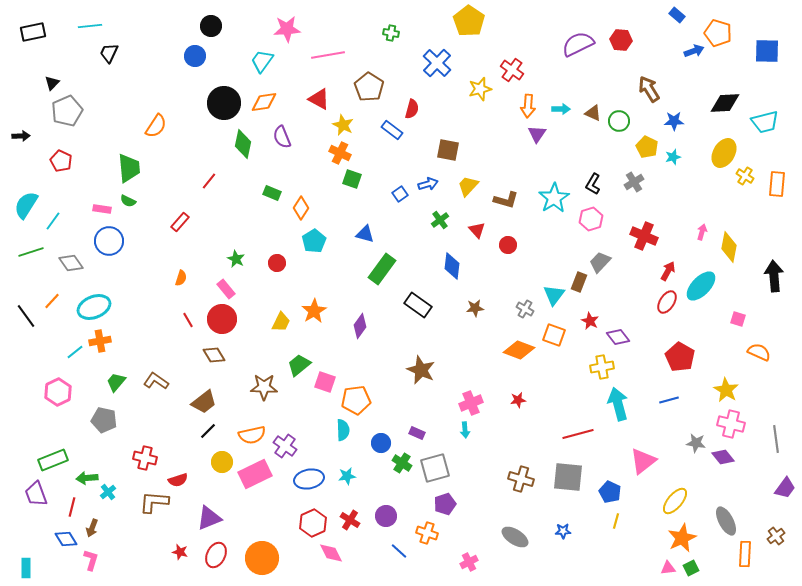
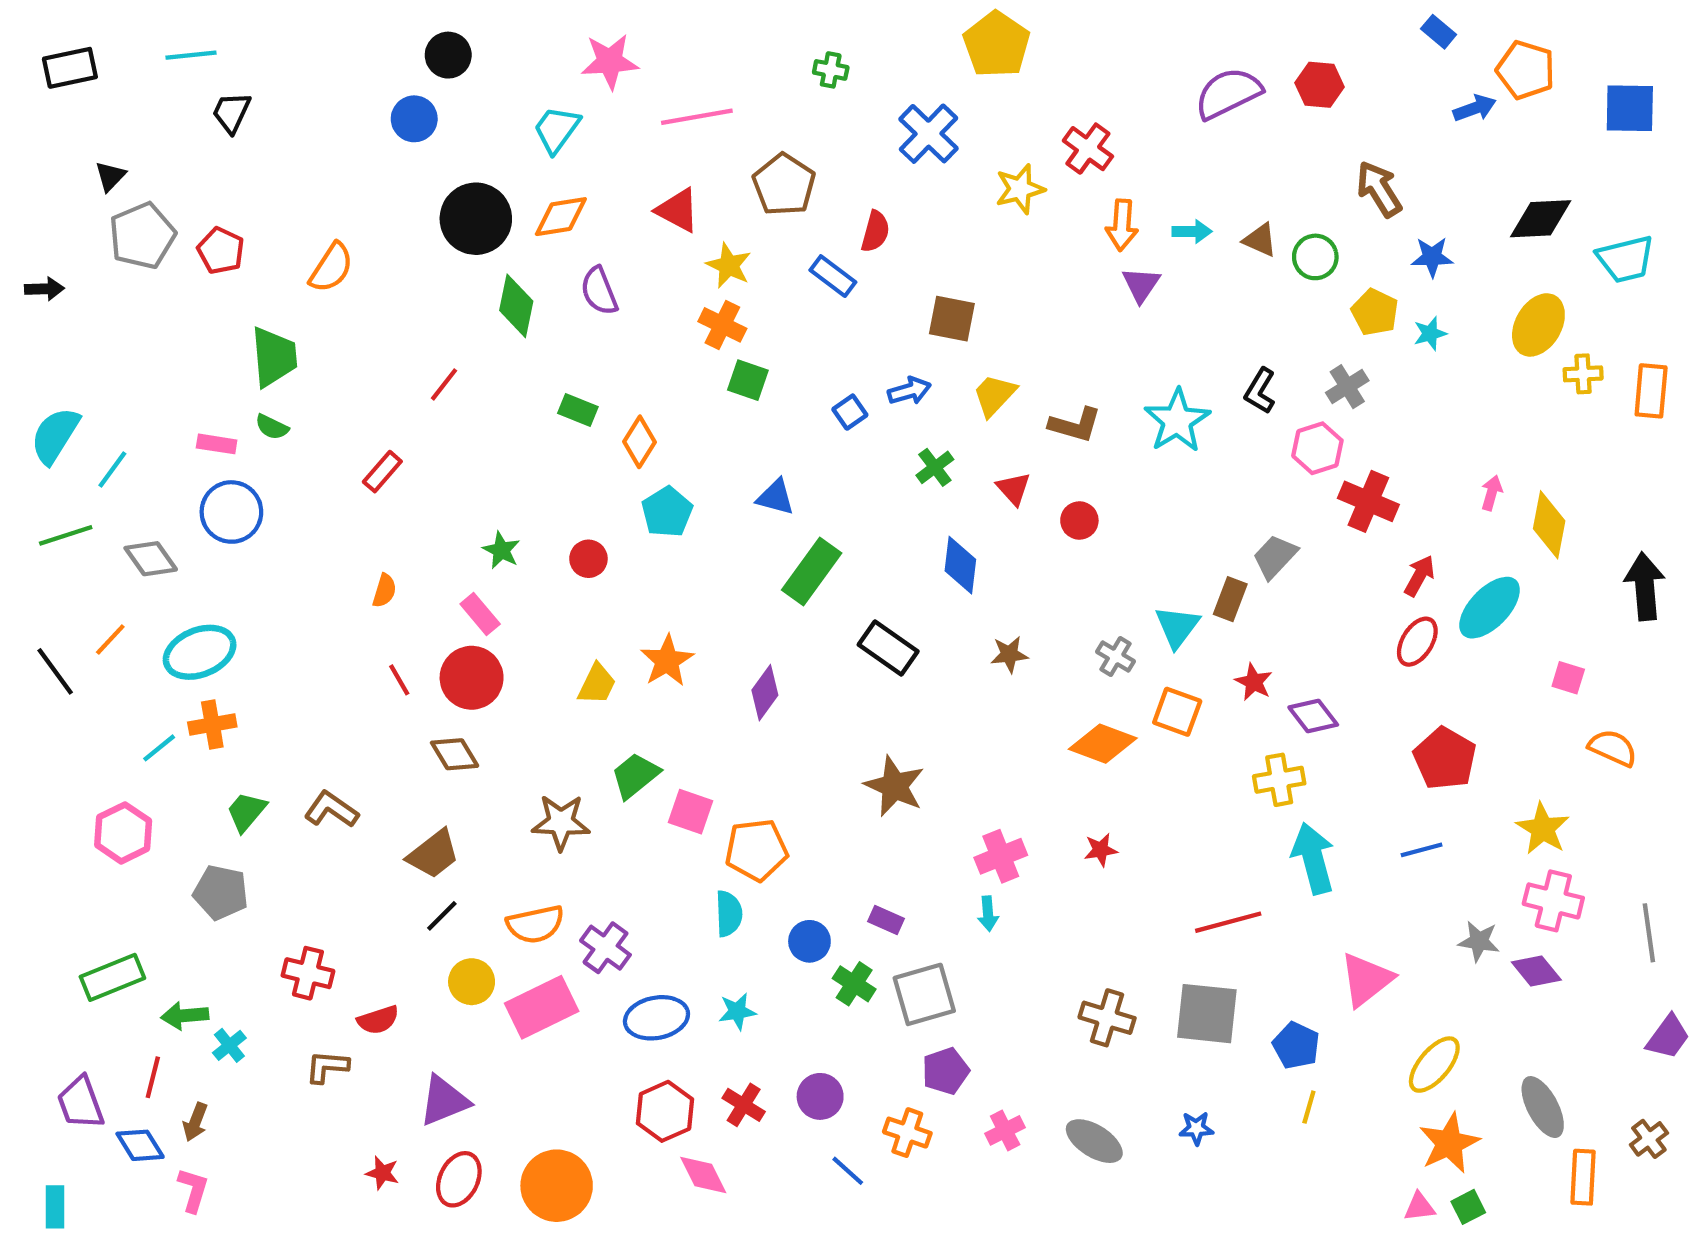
red pentagon: (61, 161) -> (221, 251), moved
yellow cross: (745, 176) -> (1583, 374), turned -36
pink hexagon: (591, 219) -> (1317, 448), moved
purple trapezoid: (36, 494) -> (81, 1103), moved
brown L-shape: (154, 502) -> (327, 1067), size x0.7
pink cross: (469, 562) -> (1005, 1130), moved

